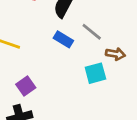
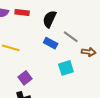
cyan square: (95, 73) -> (66, 68), moved

